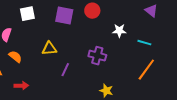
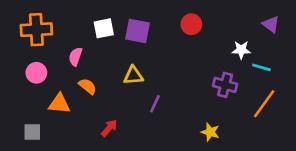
purple square: (64, 16) -> (137, 31), moved
white star: (119, 31) -> (241, 50), moved
purple cross: (97, 56) -> (225, 85), moved
red arrow: (21, 86) -> (109, 128), moved, turned -48

